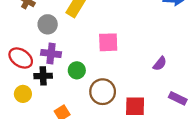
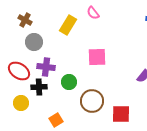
gray circle: (48, 24) -> (34, 42), moved

